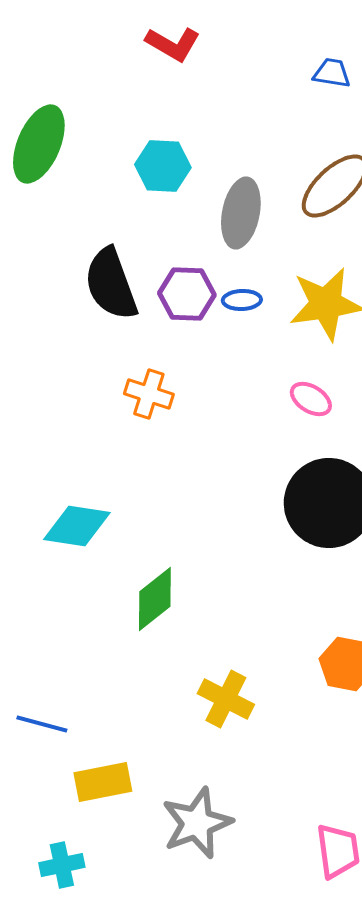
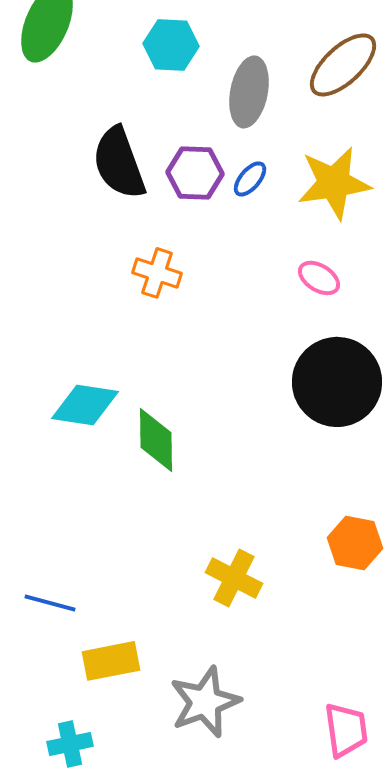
blue ellipse: (242, 300) -> (250, 179), turned -48
green diamond: (155, 599) -> (156, 440), moved, turned -52

